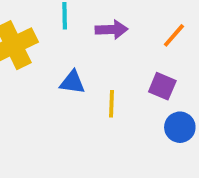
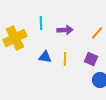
yellow line: (111, 104) -> (65, 59), moved

